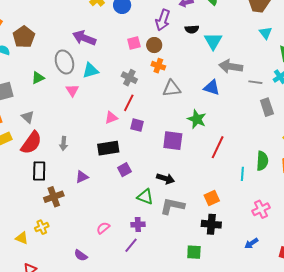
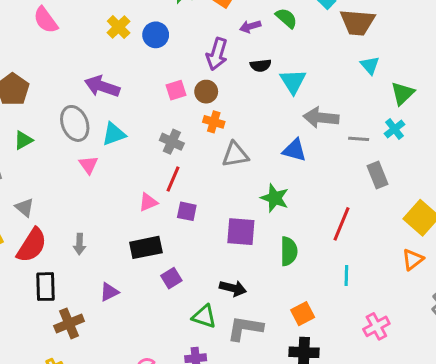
green triangle: (38, 78) -> (23, 140), moved
red line: (218, 147) -> (341, 224), moved
green semicircle: (262, 161) -> (289, 251), moved

